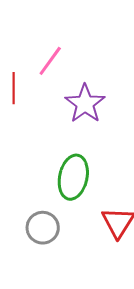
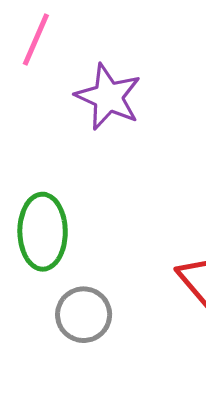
green ellipse: (73, 177) -> (43, 232), moved

